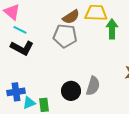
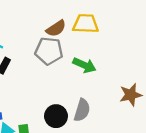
green arrow: (112, 29) -> (84, 65), moved, turned 114

